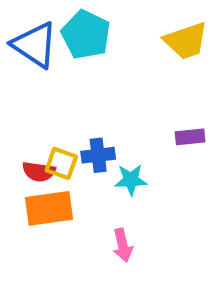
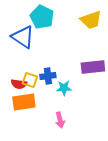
blue triangle: (35, 45) -> (23, 37), moved
purple rectangle: (190, 137) -> (93, 67), size x1.6

